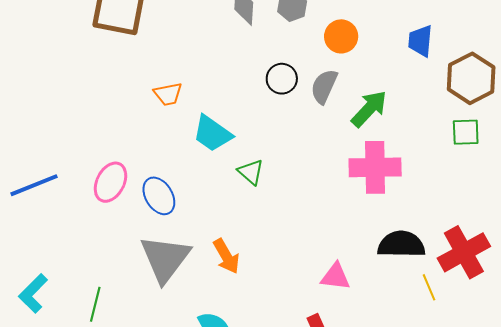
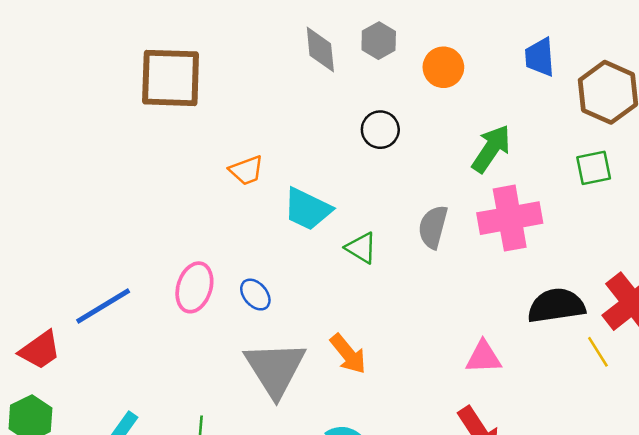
gray semicircle: (324, 86) -> (433, 227), moved
green square: (466, 132) -> (594, 168), moved
blue ellipse: (159, 196) -> (255, 295), size x0.7

